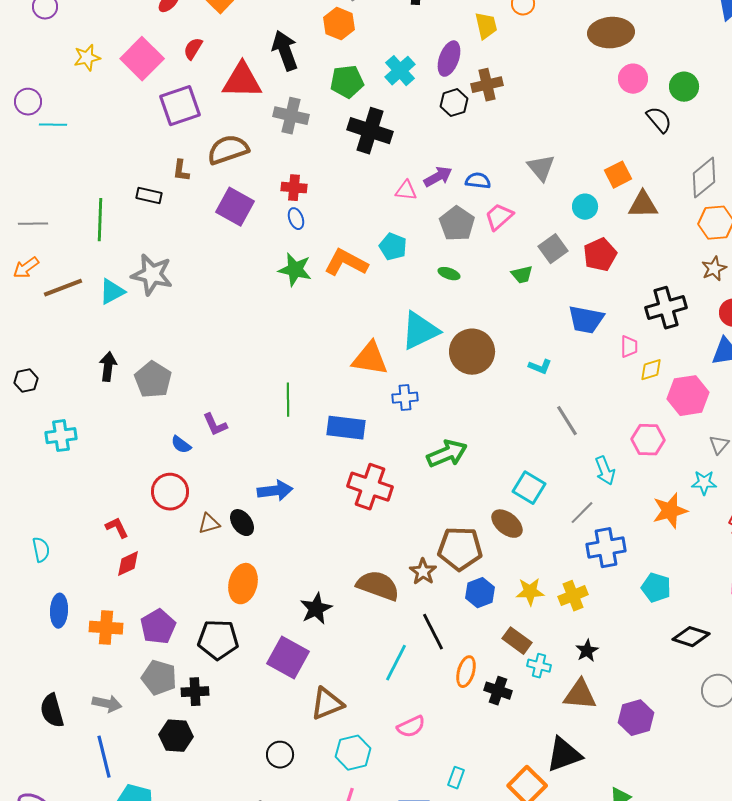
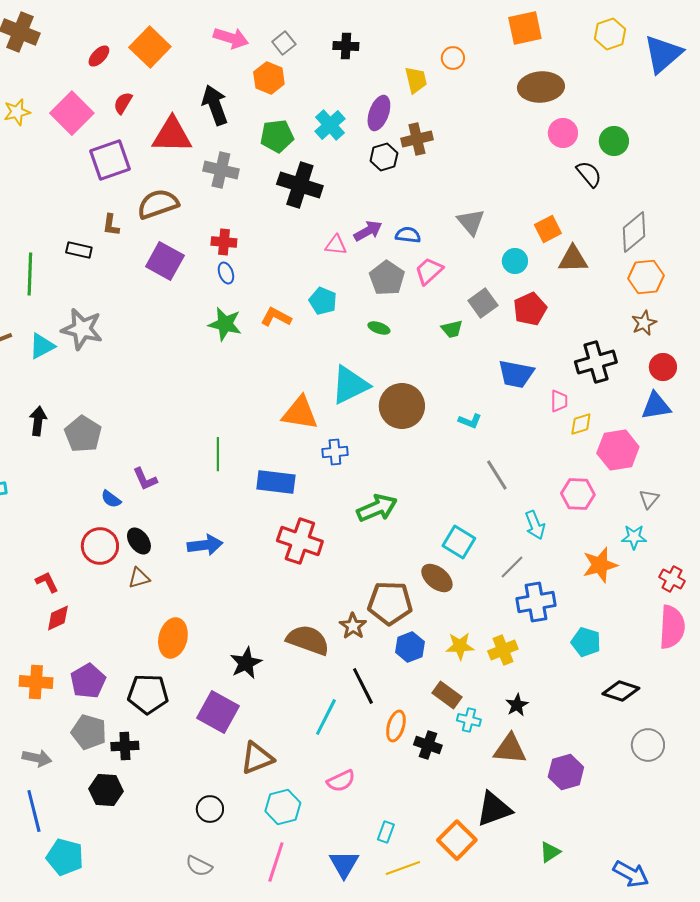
orange L-shape: (346, 263) -> (276, 317), size x0.7
black ellipse: (242, 523) -> (139, 541), moved

